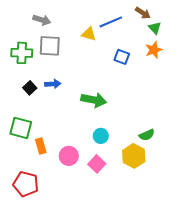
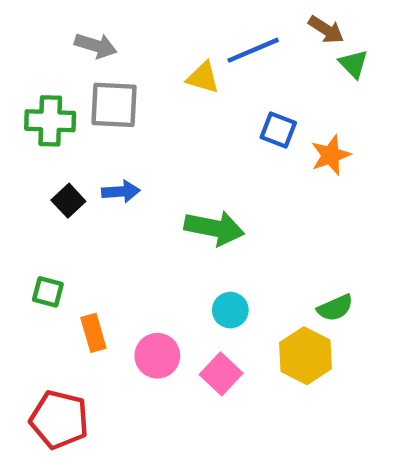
orange star: (154, 50) -> (331, 155), moved
green square: (21, 128) -> (48, 292), size x0.6

